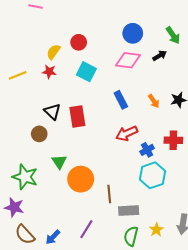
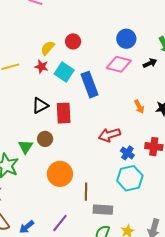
cyan square: (86, 72) -> (64, 72), moved
blue rectangle: (121, 100) -> (89, 85), moved, size x1.4
black triangle: (52, 112) -> (40, 106), turned 42
brown circle: (39, 134) -> (45, 139), moved
blue cross: (147, 150) -> (127, 153), turned -32
green triangle: (59, 162) -> (26, 147), moved

